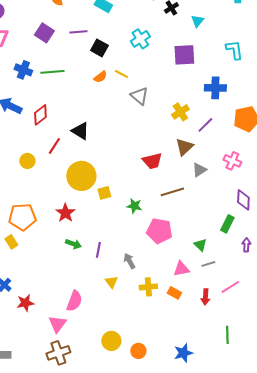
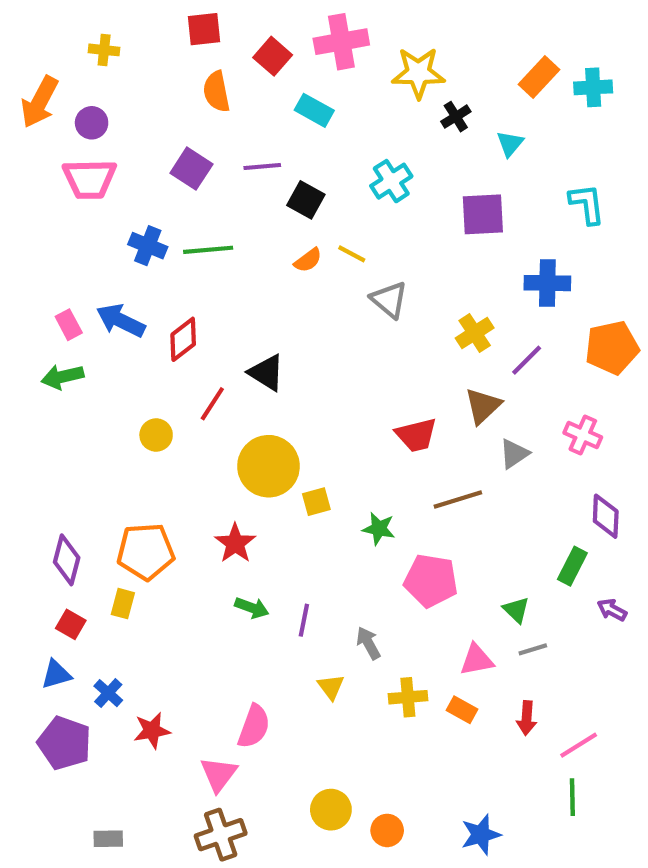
yellow rectangle: (11, 242) -> (123, 604), turned 48
purple arrow: (246, 245) -> (612, 610), turned -64
pink line: (230, 287) -> (579, 745), moved

